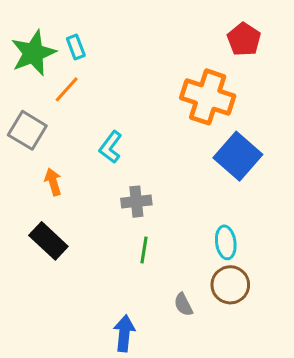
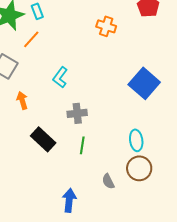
orange cross: (208, 97) -> (106, 26), moved, size x0.6
black rectangle: (48, 241) -> (43, 139), moved

